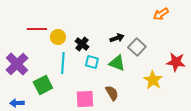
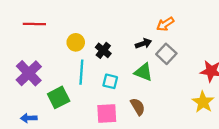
orange arrow: (161, 14) -> (165, 24), moved
red line: (37, 29) -> (34, 24), moved
cyan square: (92, 62) -> (110, 81), moved
yellow star: (153, 80) -> (203, 102), moved

